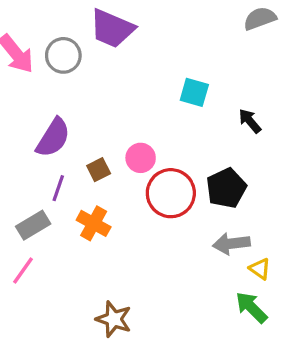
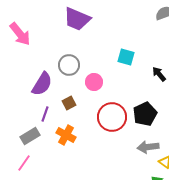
gray circle: (63, 55) -> (69, 65), moved
pink circle: (141, 158) -> (94, 82), moved

